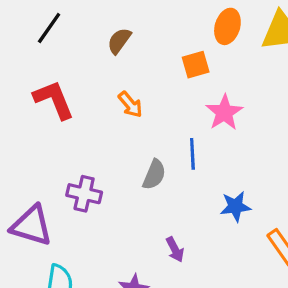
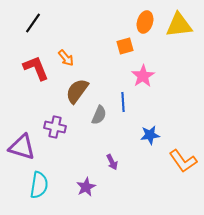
brown semicircle: (119, 41) -> (77, 91), moved, size x1.5
orange arrow: (130, 104) -> (66, 58), moved

